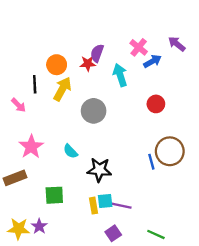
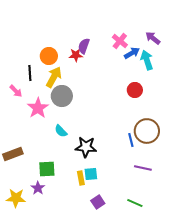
cyan arrow: (120, 75) -> (147, 60), moved
gray circle: (94, 111) -> (62, 96), moved
pink star: (31, 147) -> (38, 108), moved
purple line: (121, 206) -> (143, 168), moved
purple star: (39, 226) -> (38, 188), moved

